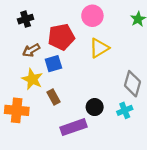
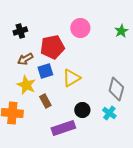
yellow triangle: (99, 48) -> (71, 78), moved
cyan cross: (125, 110) -> (109, 113), turned -32

